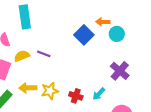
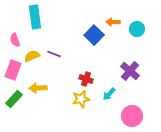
cyan circle: (117, 34) -> (137, 29), moved
yellow star: (50, 91) -> (81, 99), moved
red cross: (76, 96) -> (86, 79), moved

